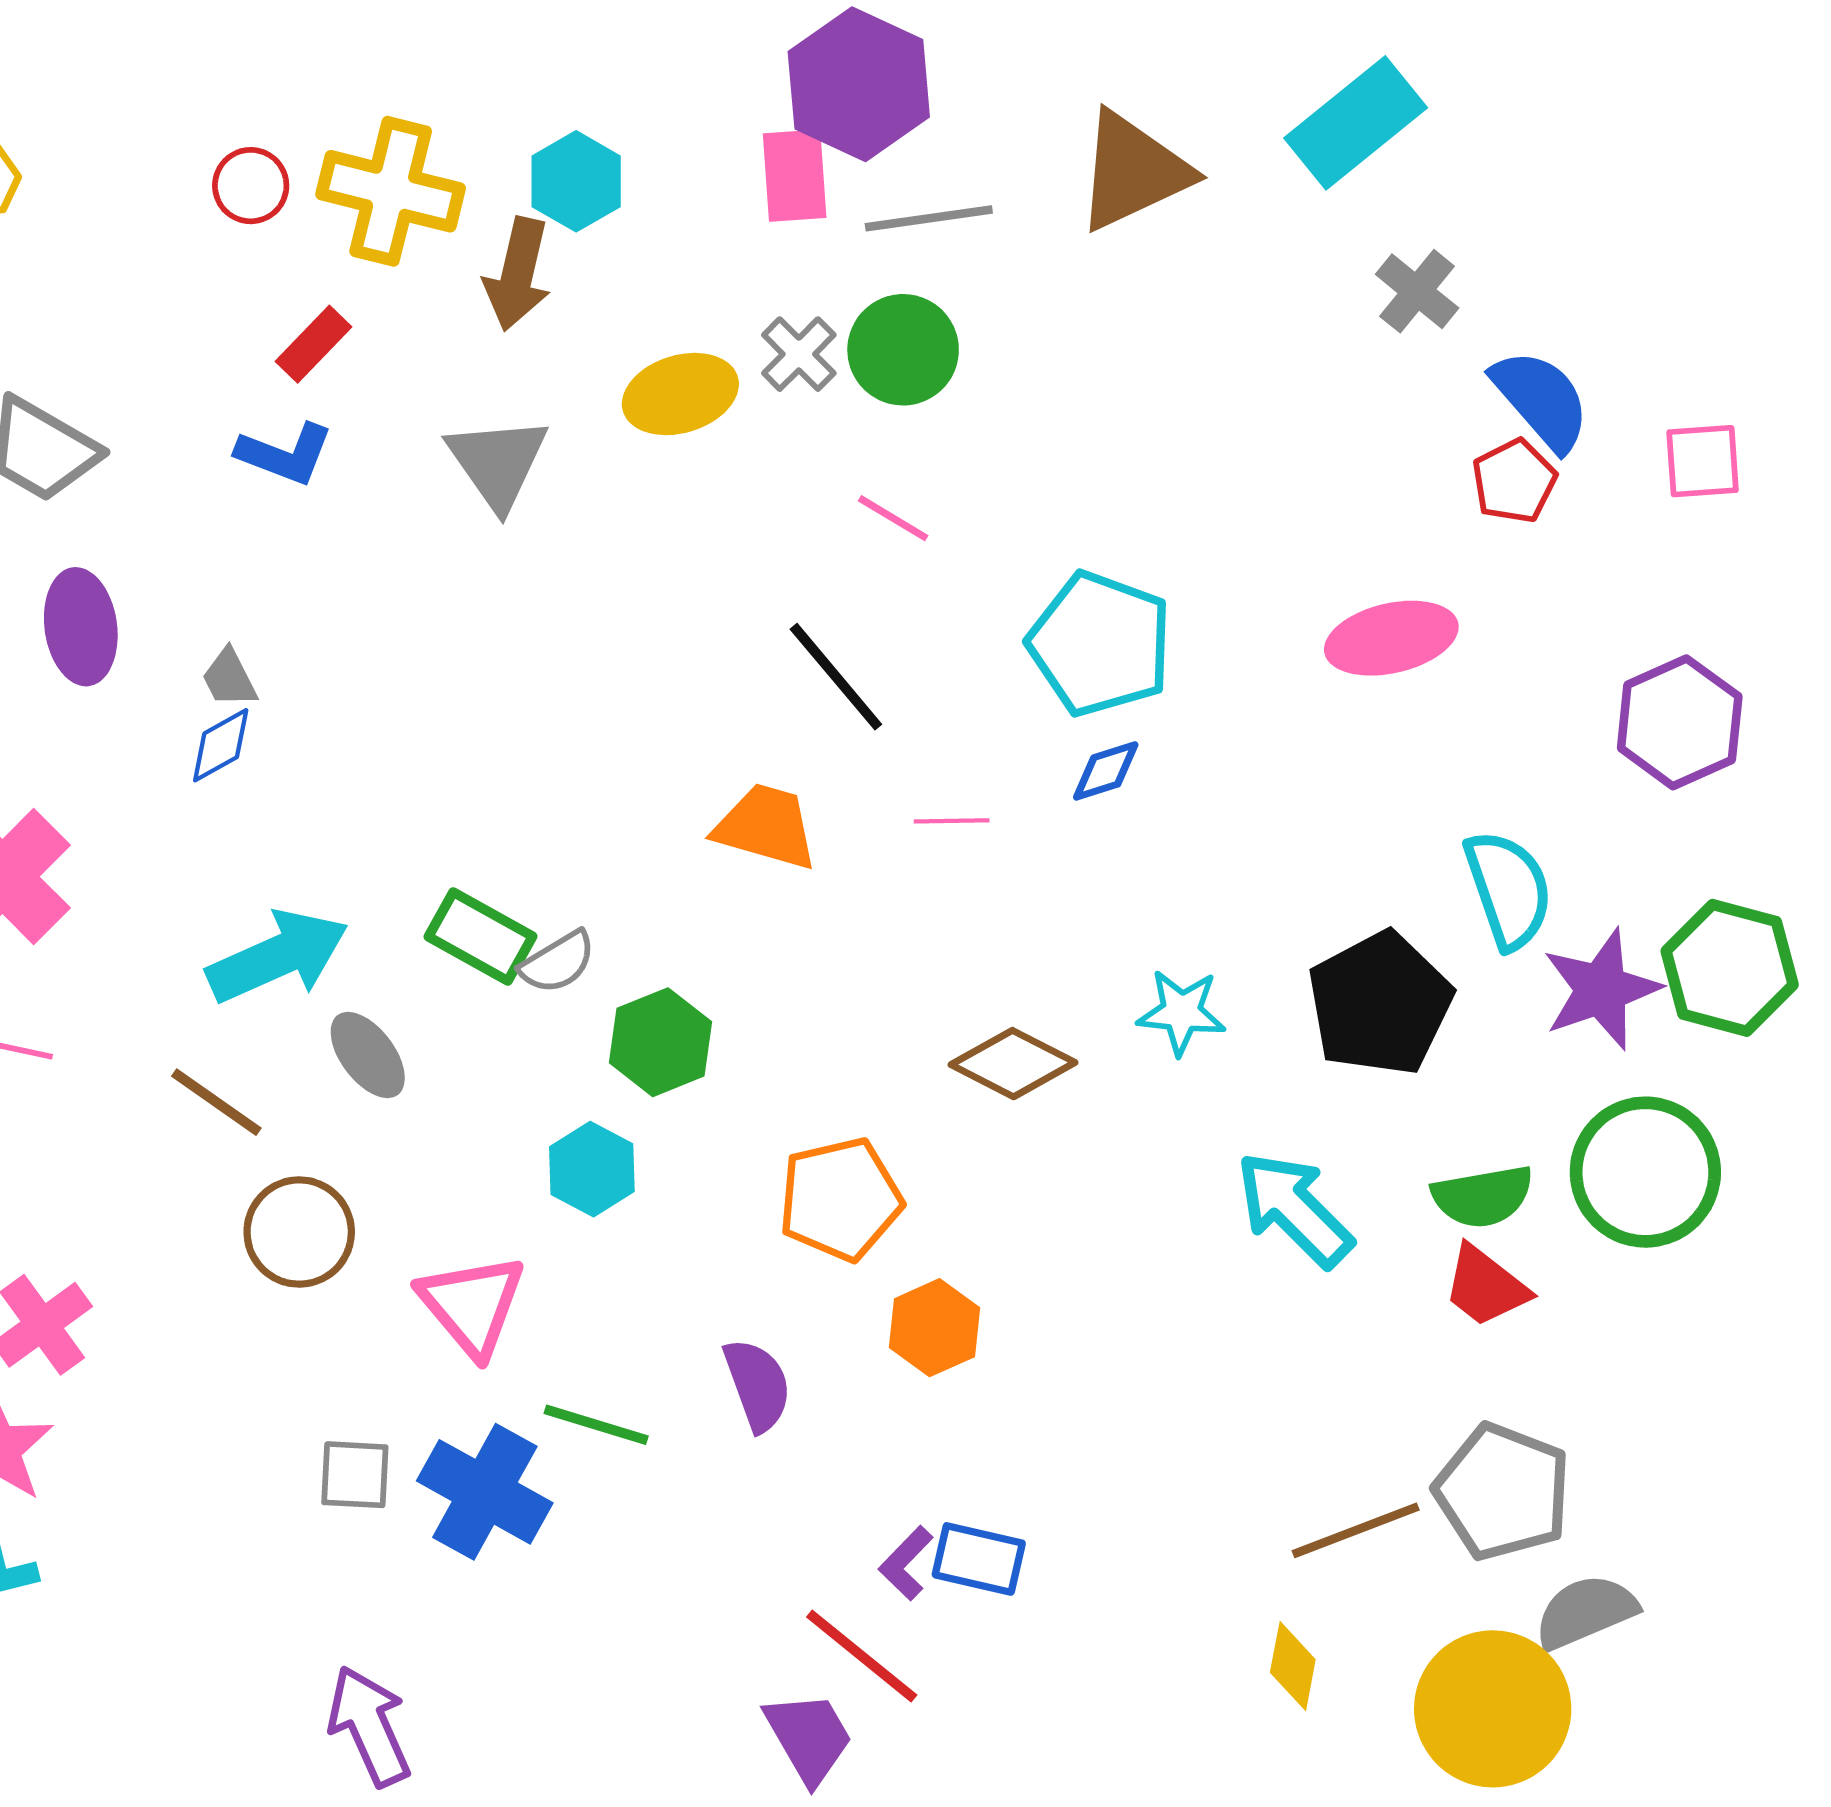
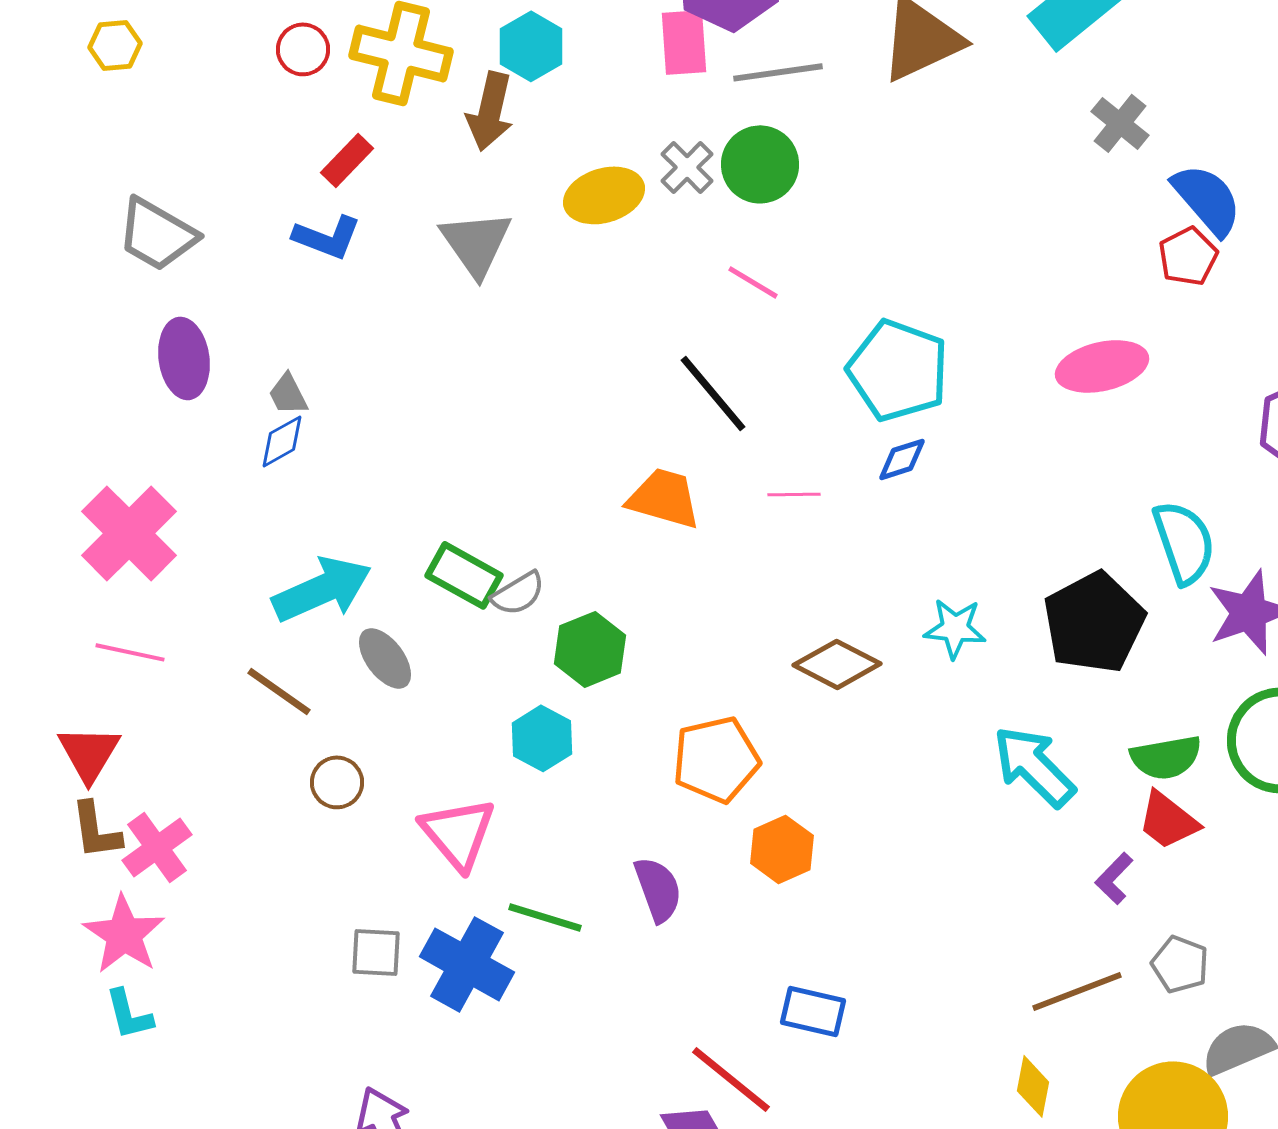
brown circle: (299, 1232) -> (337, 782), size x0.7
gray pentagon: (1503, 1492) -> (1180, 964), size x0.6
purple L-shape: (906, 1563) -> (1114, 878), moved

